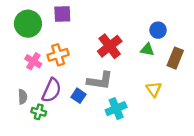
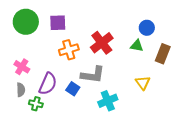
purple square: (62, 14) -> (58, 23), moved
orange cross: (58, 55) -> (69, 50), moved
pink cross: (33, 61) -> (22, 67), moved

